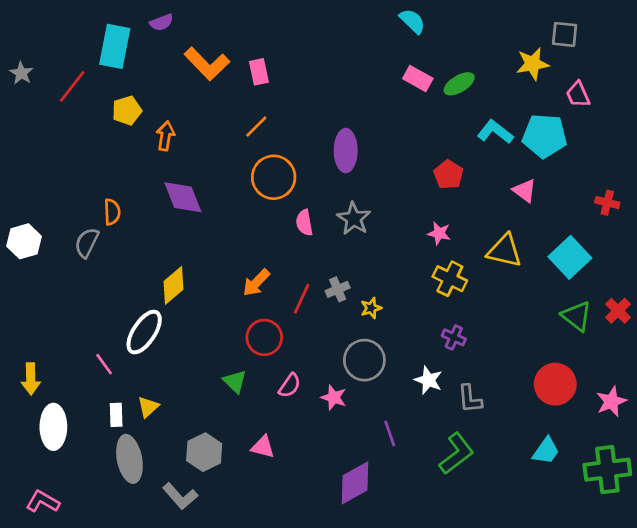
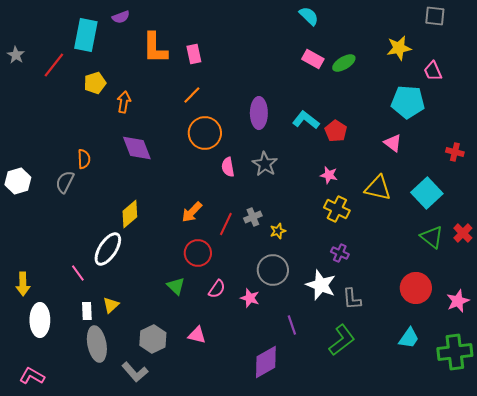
gray square: (565, 34) -> (435, 16), moved
orange L-shape: (207, 64) -> (155, 48), turned 44
cyan L-shape: (495, 132) -> (306, 120), moved
white star: (428, 380) -> (321, 285), size x1.4

